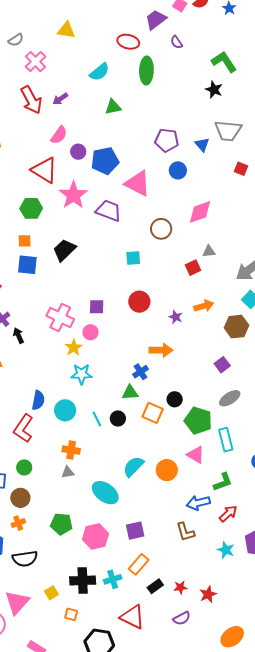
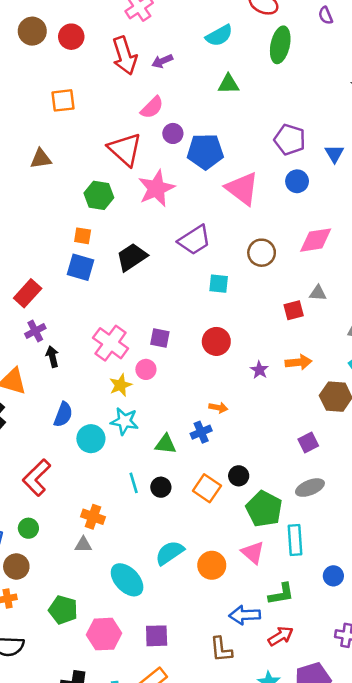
purple trapezoid: (109, 211) -> (194, 240), moved, turned 116
orange arrow: (161, 350) -> (218, 408), moved, size x0.6
green triangle: (130, 393) -> (166, 444), moved
blue semicircle: (38, 400) -> (63, 415), moved
cyan circle: (65, 410) -> (91, 439), moved

